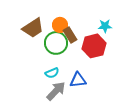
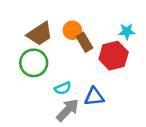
green circle: (56, 43) -> (34, 63), moved

